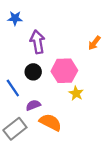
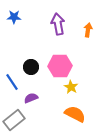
purple arrow: (37, 42) -> (58, 24), moved
orange arrow: (94, 43) -> (88, 30), moved, turned 152
orange semicircle: (50, 122) -> (75, 114), moved

